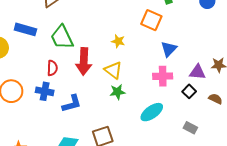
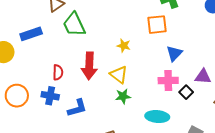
orange square: (151, 20) -> (157, 25), turned -30
blue rectangle: (25, 29) -> (31, 34), turned -35
green trapezoid: (62, 37) -> (74, 25), moved
black square: (189, 91) -> (186, 92), moved
cyan ellipse: (152, 112) -> (157, 117), turned 40

